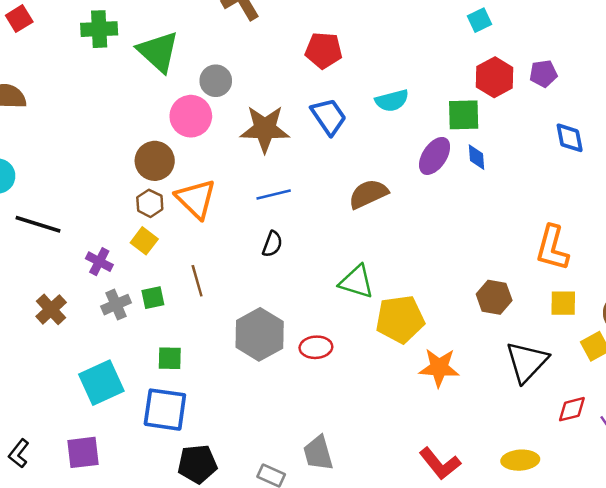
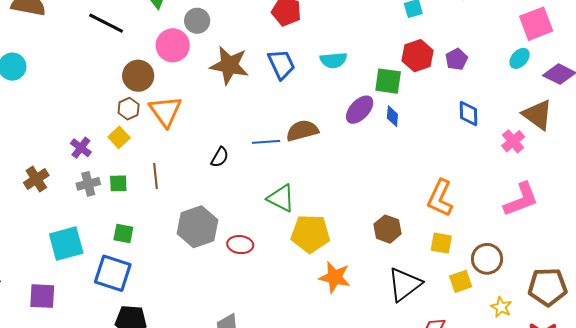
purple pentagon: (543, 74) -> (456, 59), turned -30
blue line: (274, 194) -> (266, 142), moved
black line: (38, 224) -> (106, 23), moved

